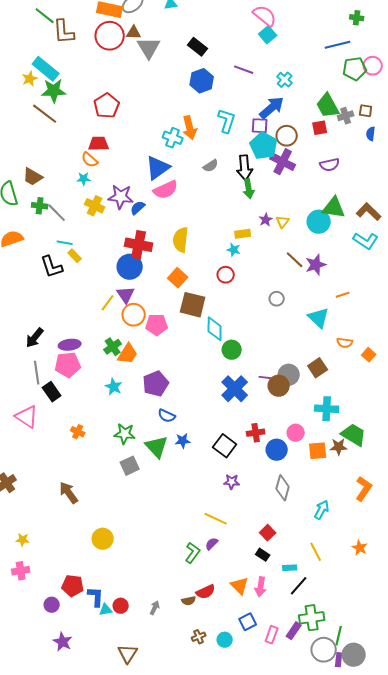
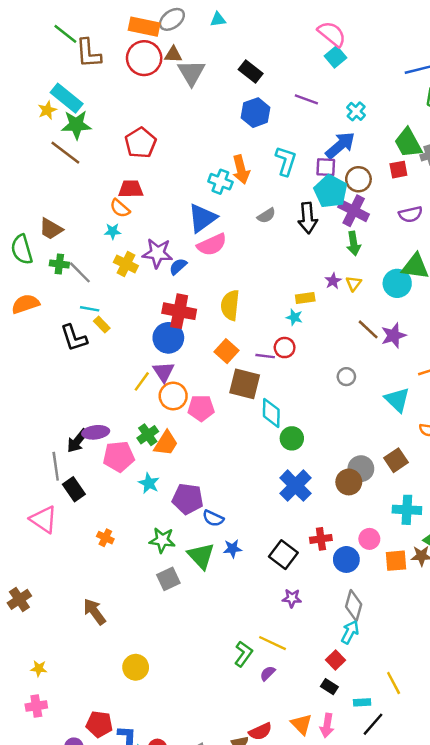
green arrow: (249, 189) -> (354, 243), moved
black arrow: (35, 338) -> (78, 441), moved
pink pentagon: (68, 365) -> (119, 457), moved
purple line: (267, 378) -> (265, 356), moved
purple pentagon: (156, 384) -> (188, 499), moved, turned 30
cyan arrow: (322, 510) -> (350, 632), moved
green L-shape: (193, 553) -> (243, 654), moved

